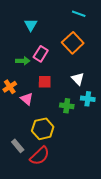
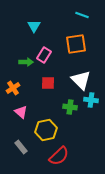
orange square: (73, 43) -> (76, 44), turned 35
white triangle: (78, 79) -> (81, 80), size x1.5
pink triangle: (27, 99) -> (21, 112), moved
red semicircle: (40, 156) -> (59, 156), moved

